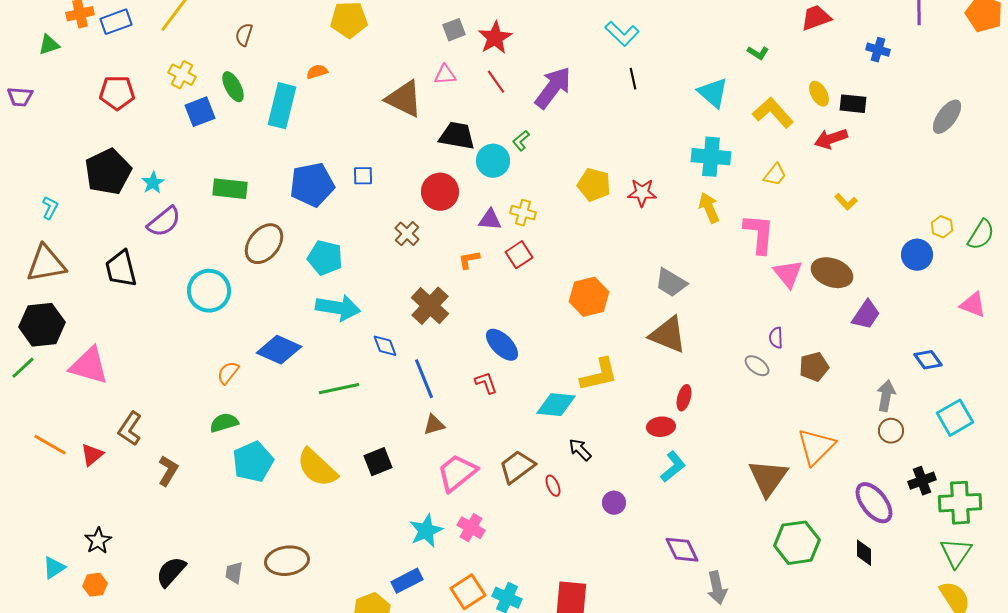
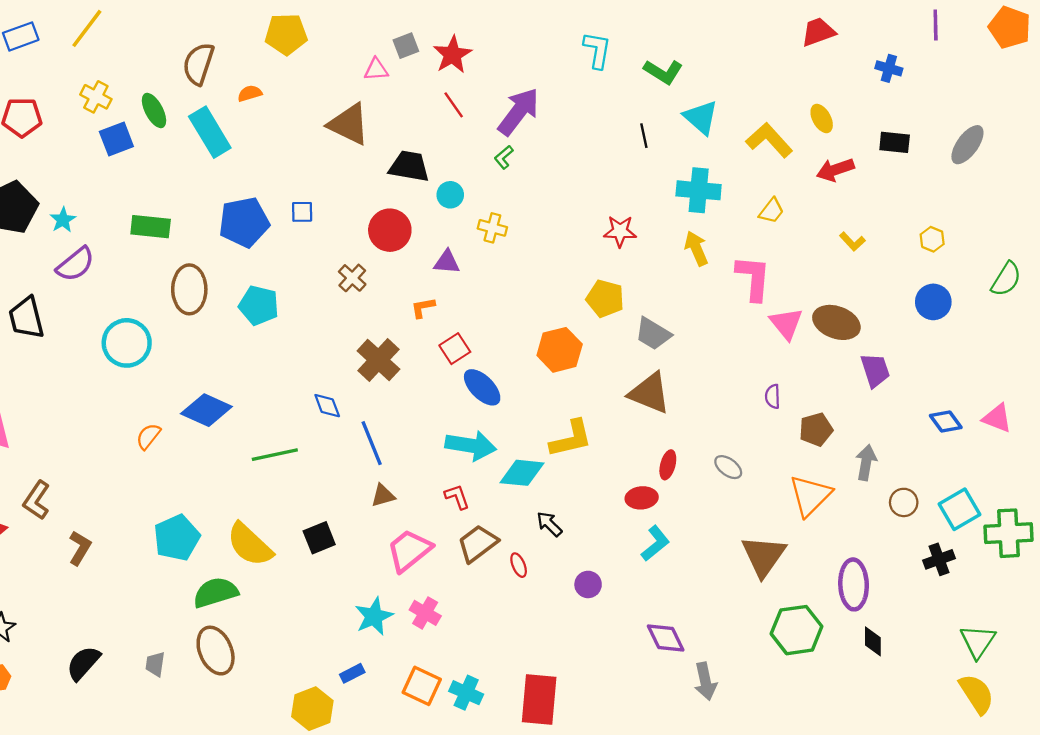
cyan L-shape: (622, 34) -> (597, 50), turned -124
brown semicircle: (244, 35) -> (198, 64), moved, size x1.6
green L-shape: (758, 53) -> (663, 72), moved, size x1.6
pink triangle: (445, 75) -> (376, 69), moved
black line: (633, 79) -> (644, 136), moved
black rectangle: (853, 104) -> (895, 142), moved
cyan rectangle: (282, 106) -> (210, 132), turned -45
green L-shape: (521, 141) -> (504, 157), moved
cyan circle: (493, 161) -> (450, 195), size x0.7
yellow pentagon: (594, 185) -> (605, 298), moved
yellow cross: (523, 213) -> (492, 228), moved
yellow hexagon: (942, 227) -> (932, 239), moved
brown ellipse: (264, 244) -> (189, 289), turned -39
red square: (519, 255) -> (455, 349), moved
pink triangle: (973, 305) -> (997, 418), moved
cyan arrow: (338, 308) -> (471, 445), moved
purple trapezoid: (866, 315) -> (875, 370), turned -52
blue ellipse: (502, 345) -> (482, 387), moved
gray ellipse: (757, 366) -> (728, 467), moved
red L-shape: (486, 383) -> (457, 497), moved
gray arrow: (886, 396) -> (866, 463), moved
cyan square: (955, 418) -> (959, 509), moved
green semicircle: (224, 423) -> (216, 592), moved, size x1.4
orange triangle: (816, 447) -> (810, 496), moved
purple ellipse: (874, 503) -> (854, 584), moved, turned 36
green cross: (960, 503) -> (1008, 533), moved
brown ellipse: (287, 561) -> (216, 651), turned 75
blue rectangle: (407, 581) -> (352, 673), size x0.7
orange square: (468, 592) -> (422, 686), turned -32

